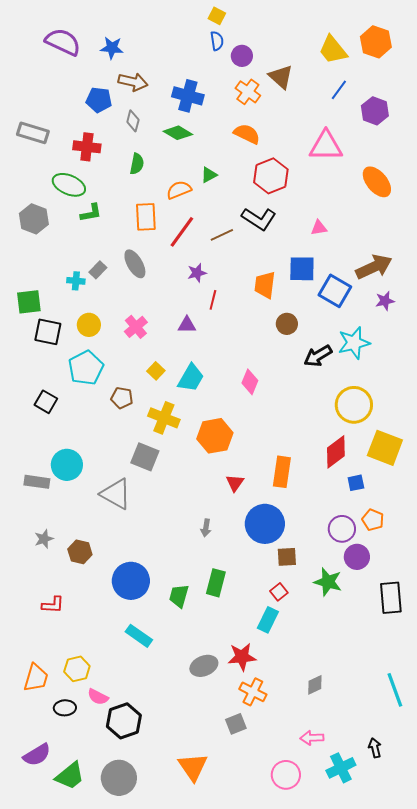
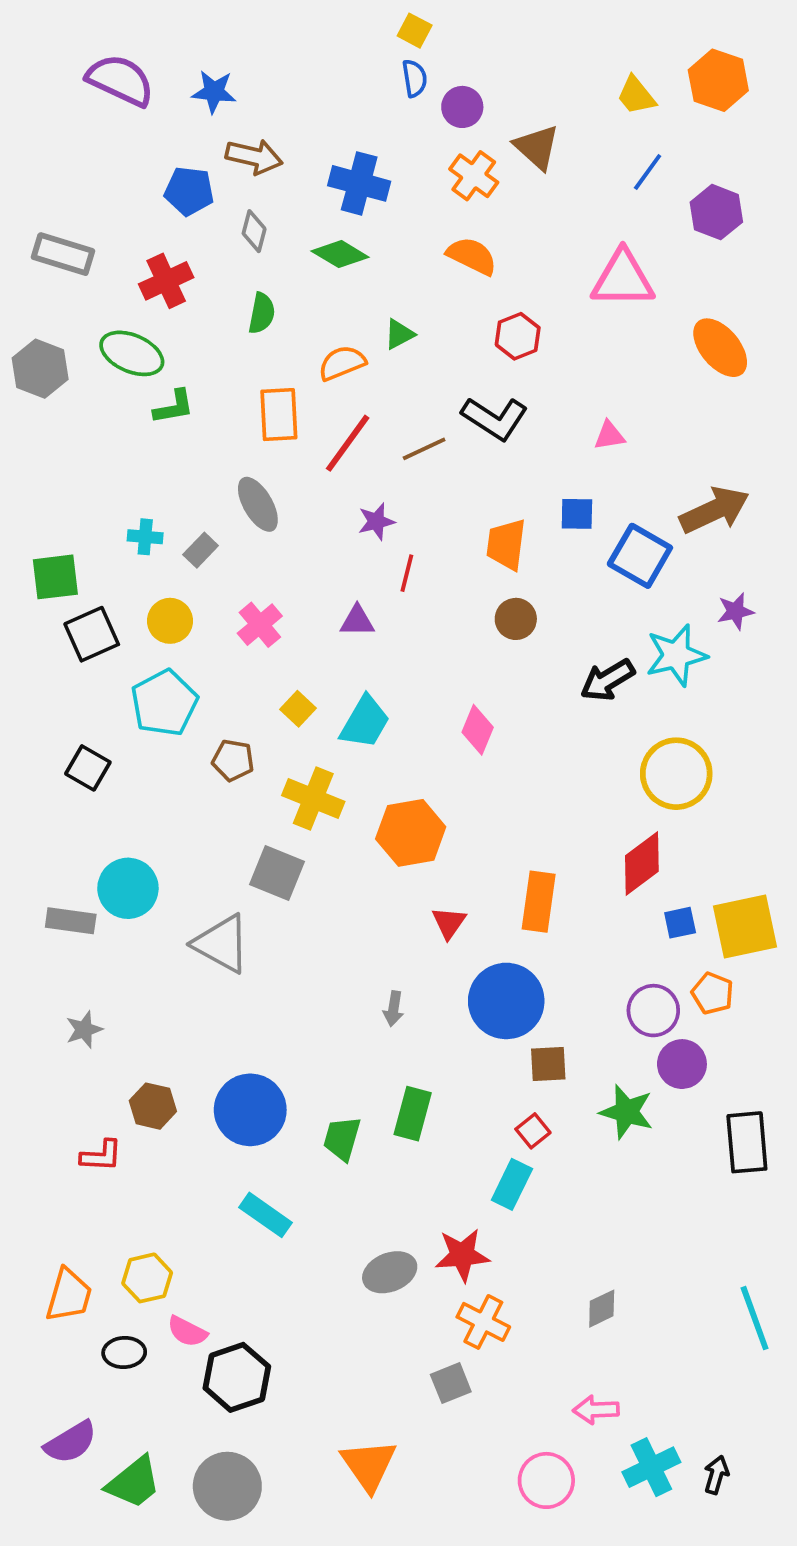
yellow trapezoid: (333, 50) -> (636, 96), size x0.7
red cross: (87, 147) -> (166, 281), turned -32
red hexagon: (271, 176) -> (518, 336), size x0.7
gray hexagon: (34, 219) -> (40, 369), moved
blue square: (302, 269) -> (577, 514), size x0.7
gray rectangle: (98, 270) -> (201, 550), moved
purple star: (385, 301) -> (735, 611), moved
brown circle: (287, 324) -> (516, 619), moved
black square: (48, 332) -> (92, 634), turned -36
yellow square: (385, 448) -> (745, 926), moved, turned -33
brown hexagon: (80, 552) -> (153, 1106), moved
black arrow: (375, 748) -> (716, 1475), moved, turned 30

